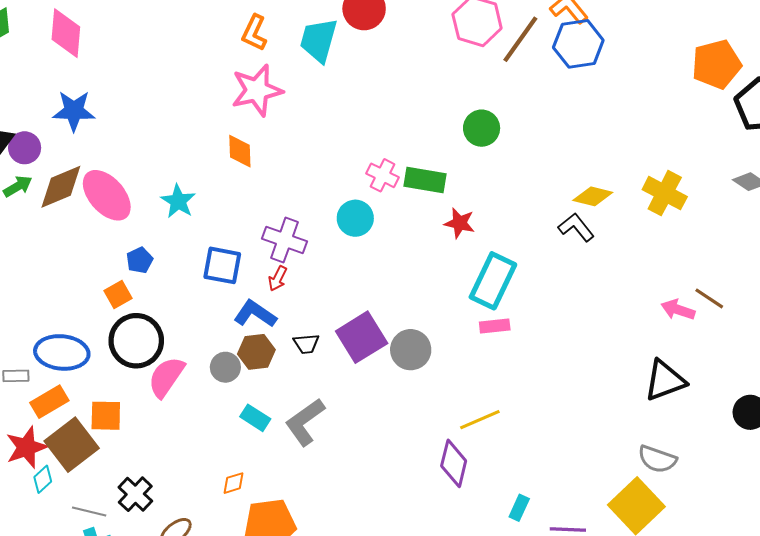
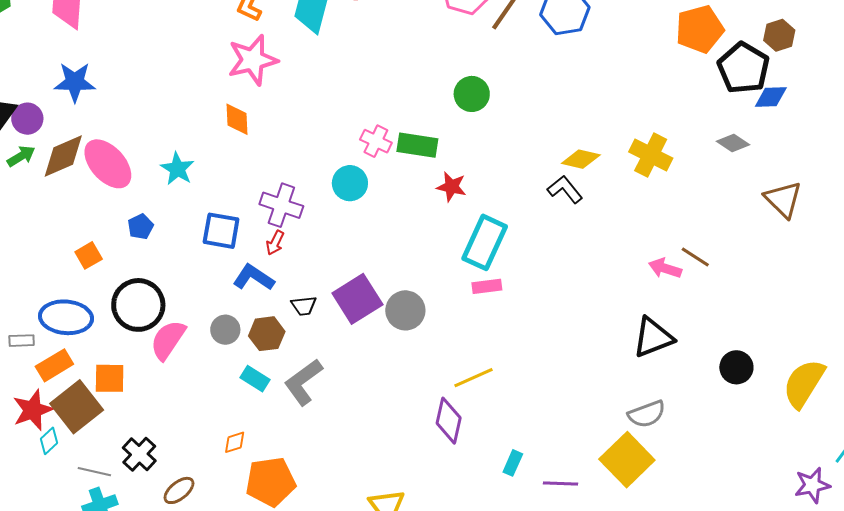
orange square: (118, 294) -> (89, 255), moved
brown hexagon: (256, 352) -> (267, 334), moved
gray semicircle: (657, 459) -> (647, 414), turned -39

